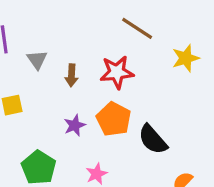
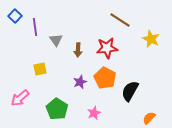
yellow star: (186, 58) -> (151, 39), turned -30
black semicircle: (153, 139) -> (130, 91), turned 70

